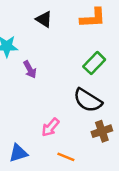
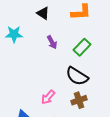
purple arrow: (30, 69) -> (52, 42), moved
brown cross: (102, 131) -> (79, 100), moved

